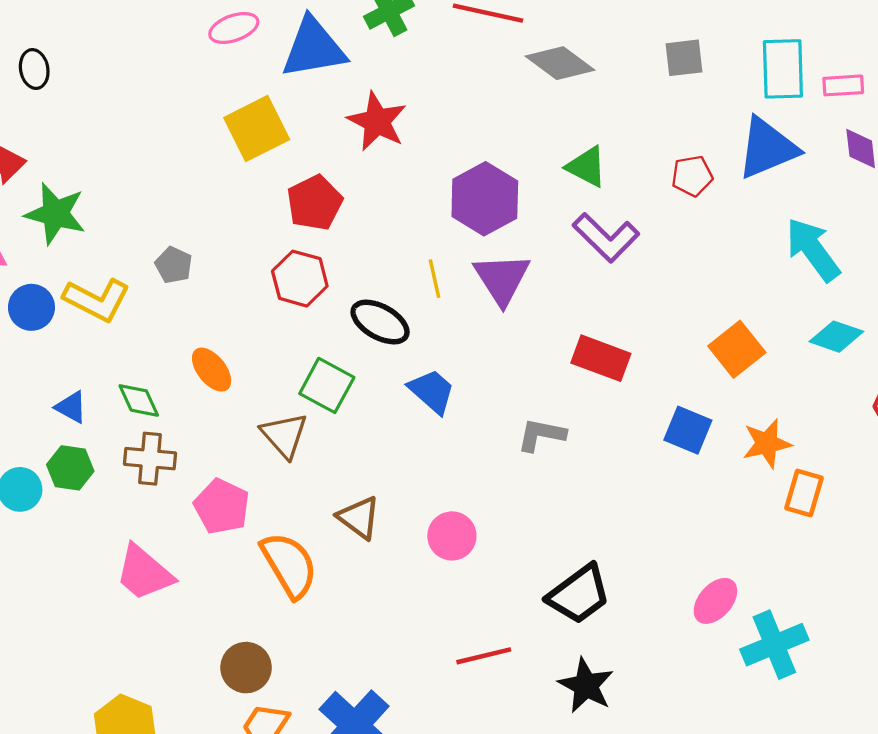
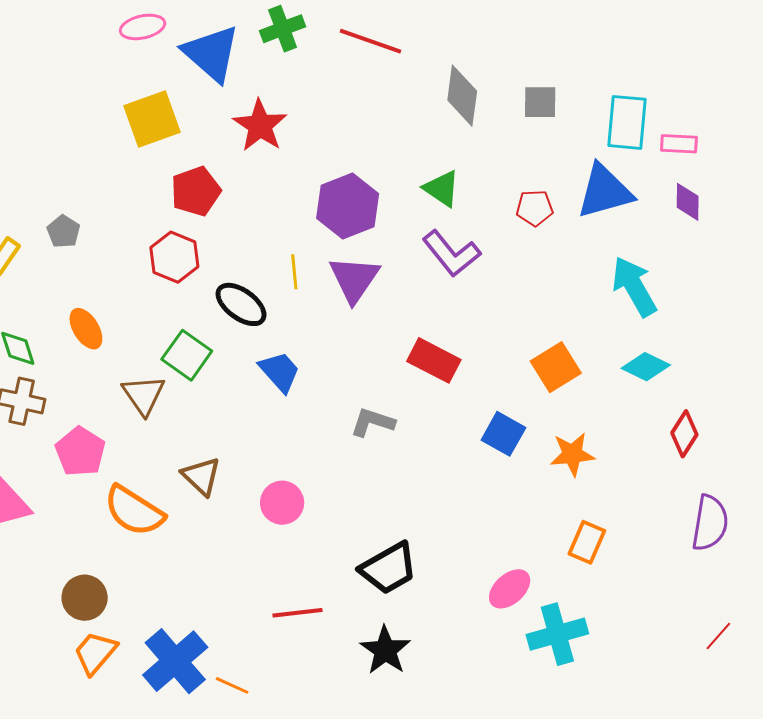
blue triangle: (314, 48) -> (211, 53), turned 44
gray diamond: (560, 63) -> (462, 96), moved, turned 54
orange rectangle: (804, 493) -> (587, 542), moved
orange semicircle: (289, 565) -> (134, 511), turned 146

